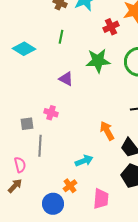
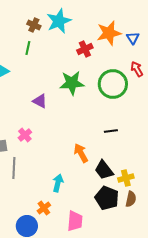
green line: (61, 37) -> (28, 48), moved
pink cross: (51, 113) -> (25, 135), turned 32
cyan arrow: (84, 161) -> (58, 183), turned -54

